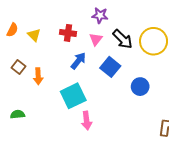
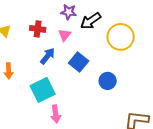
black arrow: (123, 39) -> (91, 21), moved, turned 100

